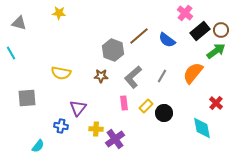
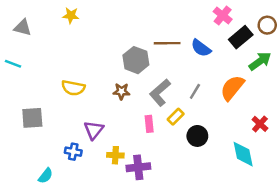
brown circle: (221, 30) -> (267, 25), moved
brown line: (139, 36) -> (167, 43), turned 40
cyan line: (11, 53) -> (13, 64), turned -40
yellow rectangle: (146, 106) -> (176, 117), moved
purple cross: (115, 139) -> (138, 167), turned 30

